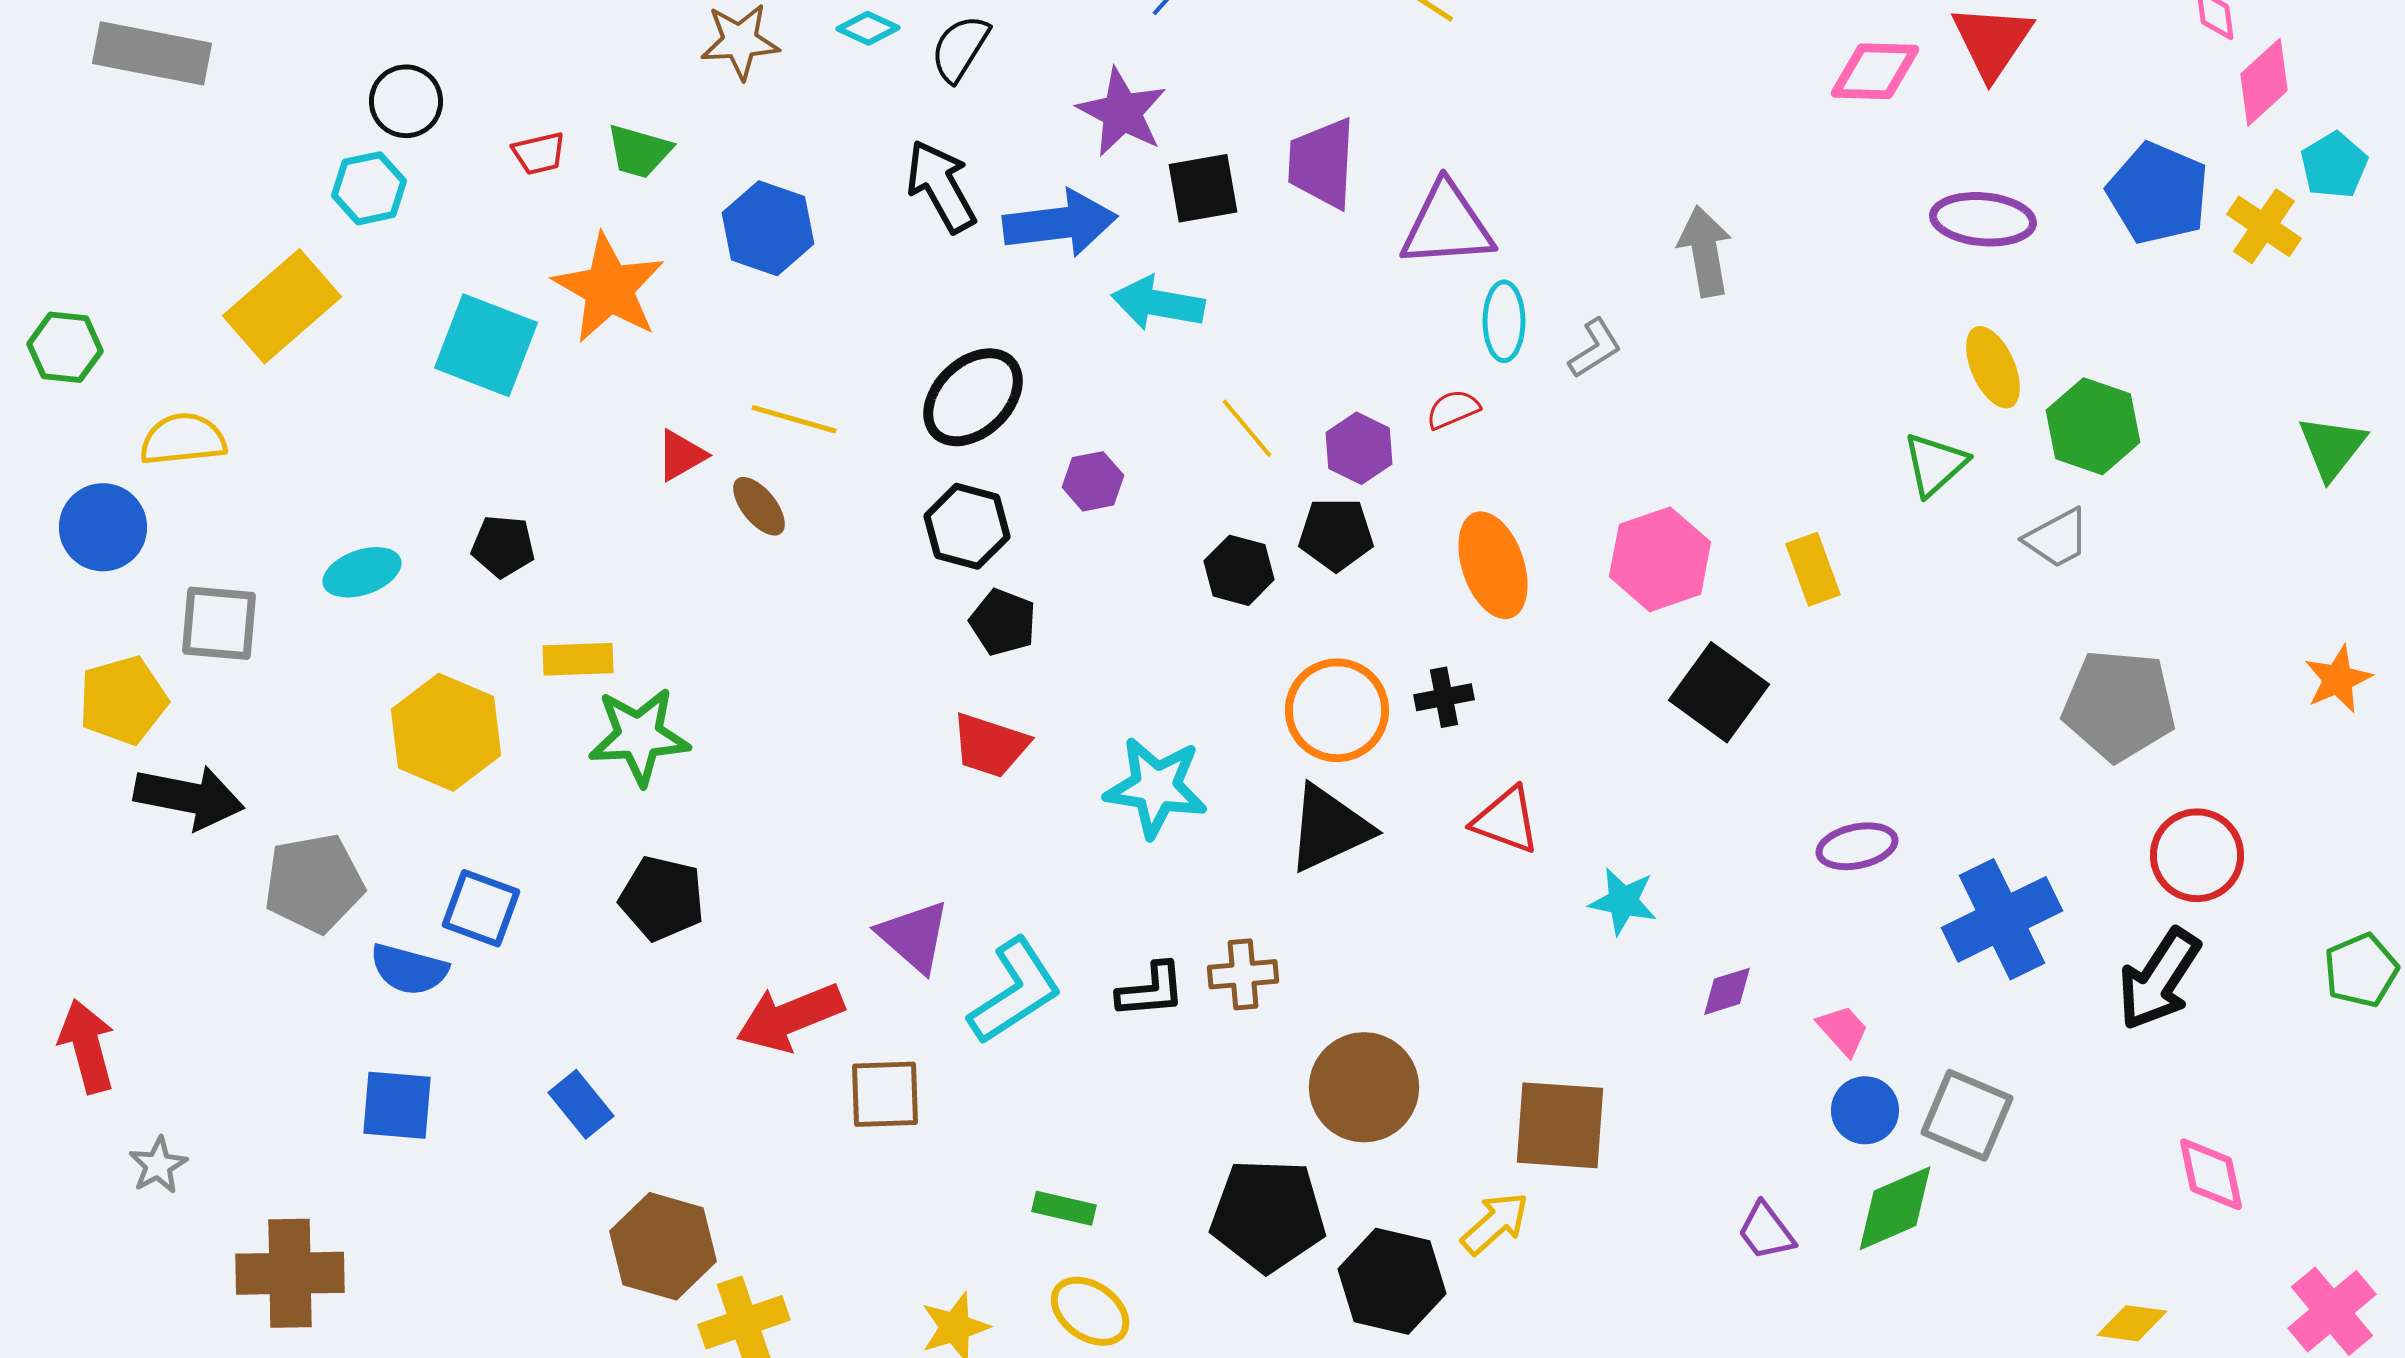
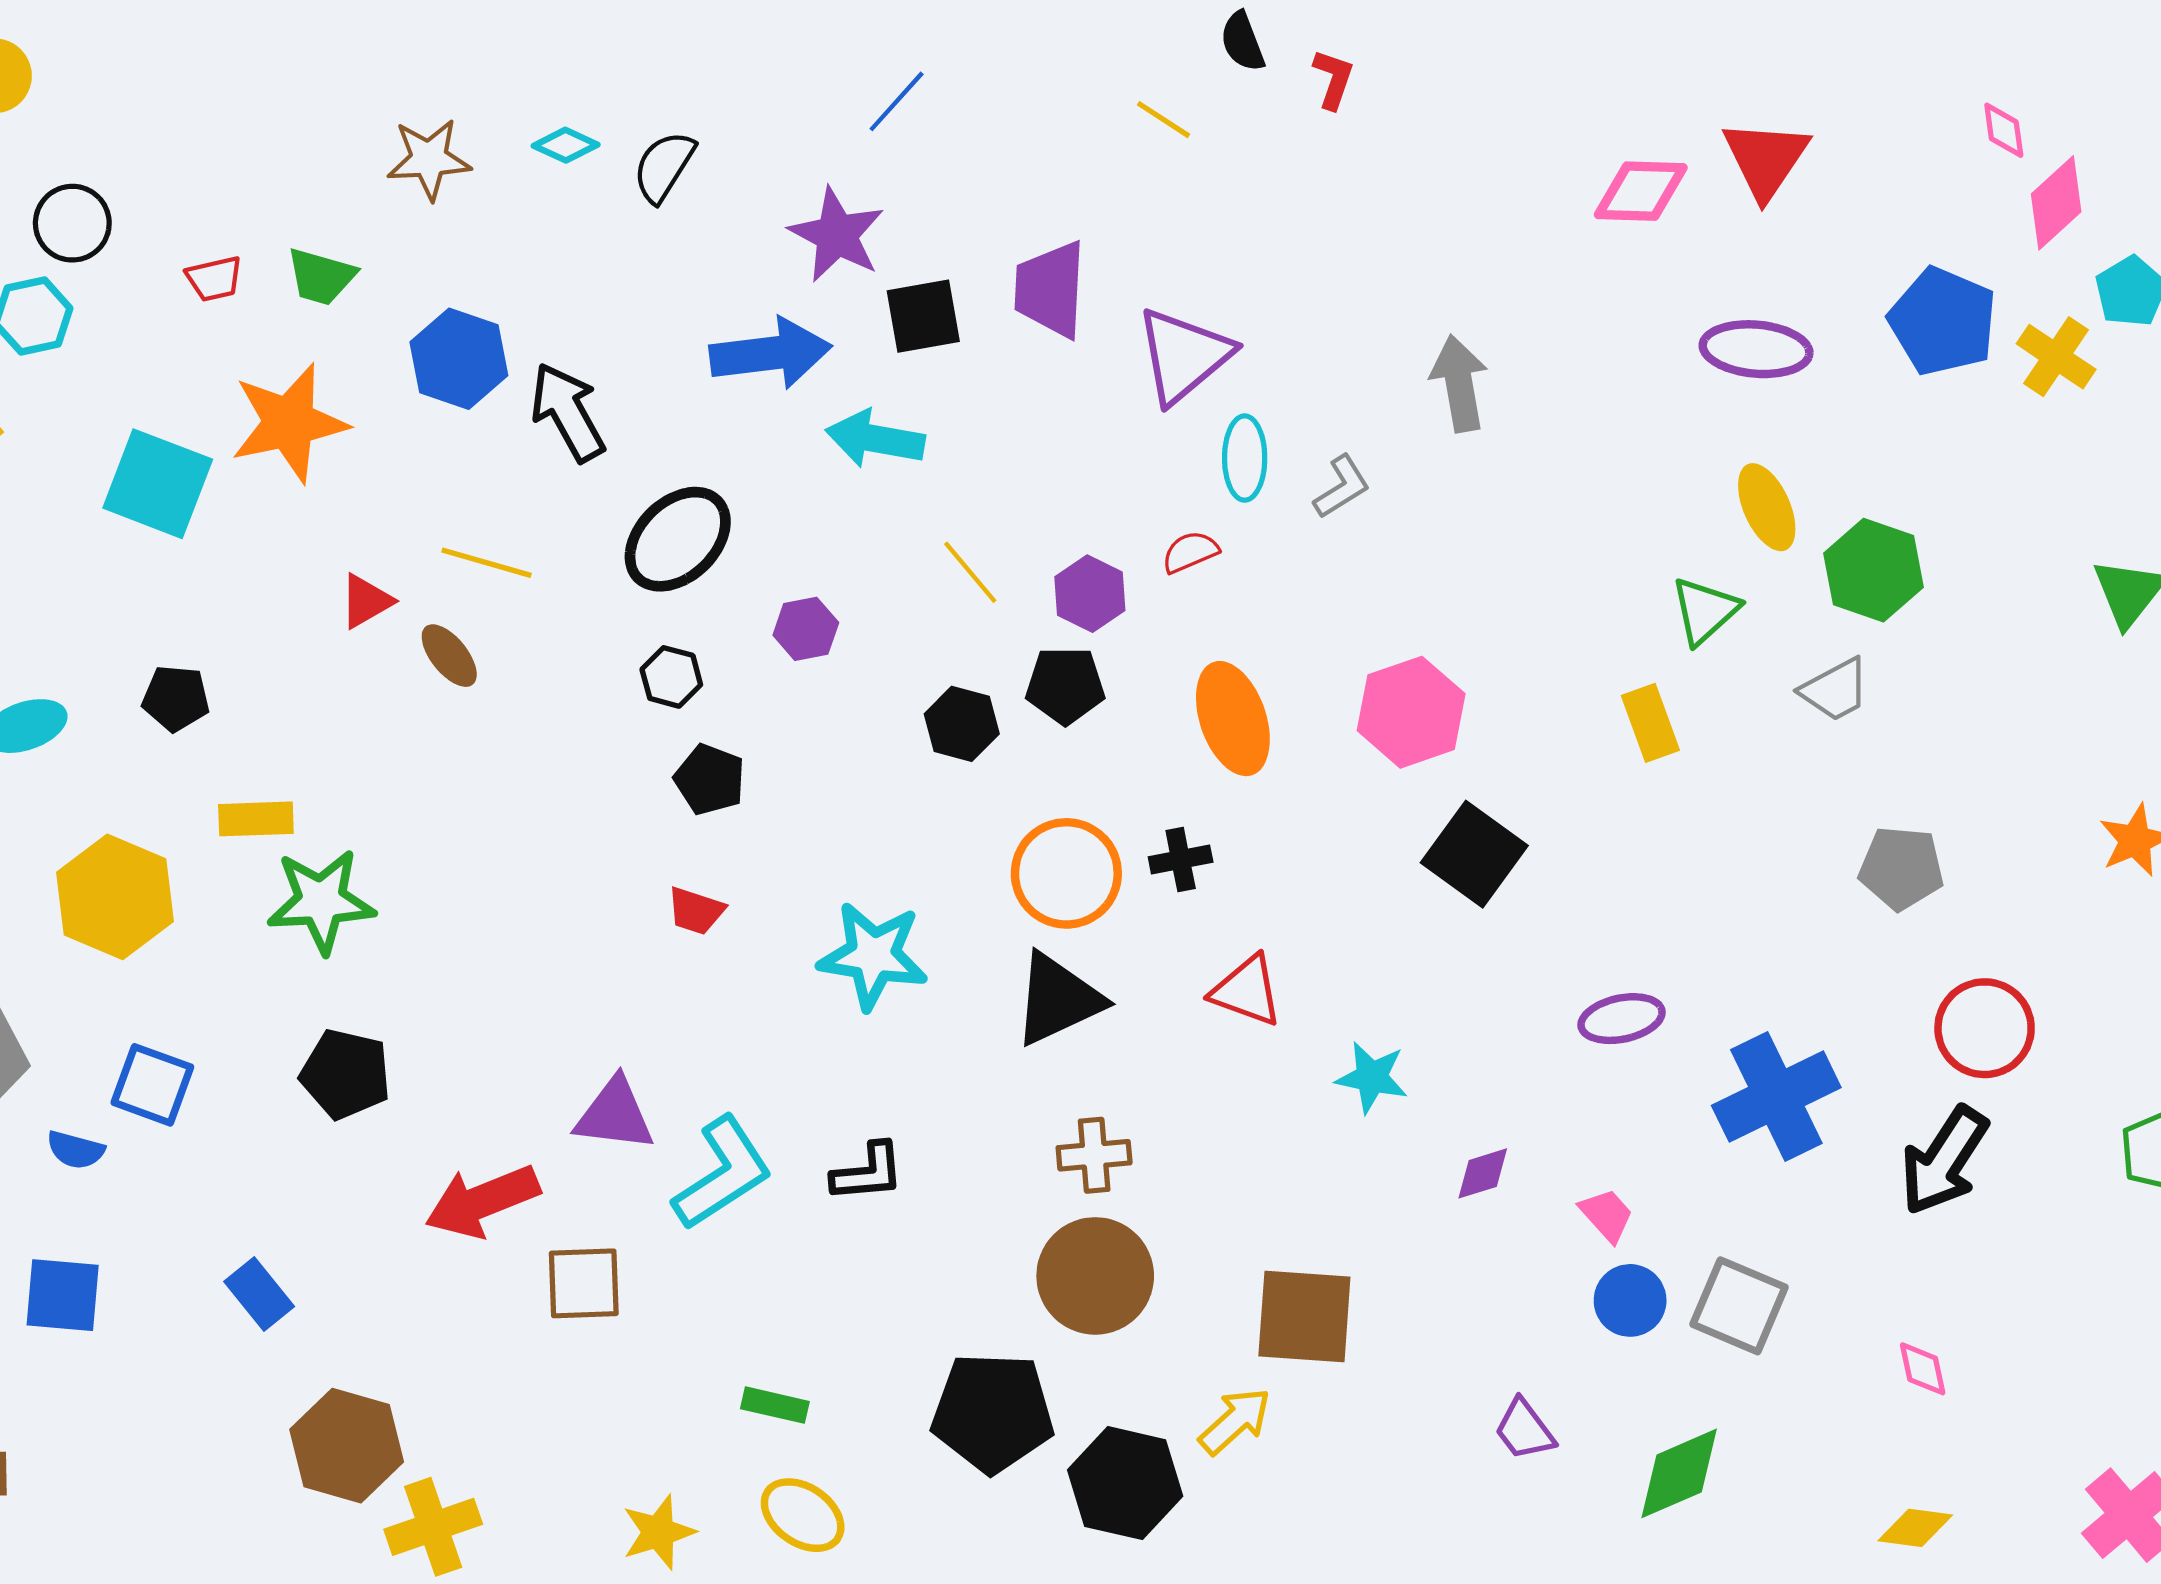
black arrow: (941, 186) -> (568, 412), moved
purple triangle: (1447, 225) -> (1184, 356), turned -36
orange star: (609, 288) -> (289, 423), turned 30
black hexagon: (967, 526) -> (671, 677), size x0.7
yellow rectangle: (1813, 569) -> (1650, 723), moved
gray pentagon: (2119, 705) -> (1901, 868), size x0.7
red trapezoid: (990, 745) -> (696, 911), size x0.7
purple triangle: (914, 936) -> (615, 1115), turned -34
blue semicircle: (409, 969) -> (76, 1150), size x0.7
brown cross: (1243, 974) -> (1094, 1155), moved
pink diamond: (2211, 1174) -> (1923, 1369), moved, size x0.7
green diamond: (1895, 1208) -> (1679, 1473), moved

